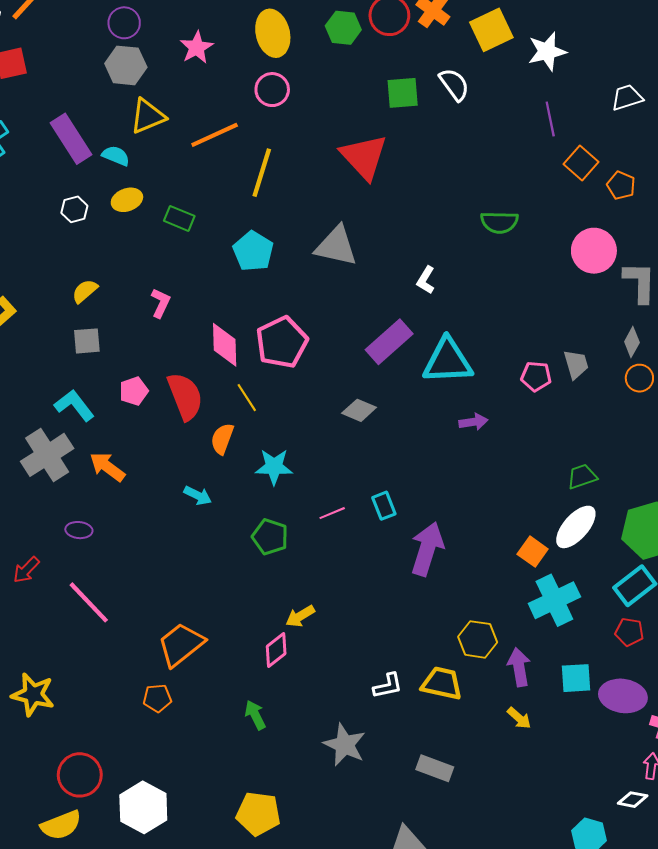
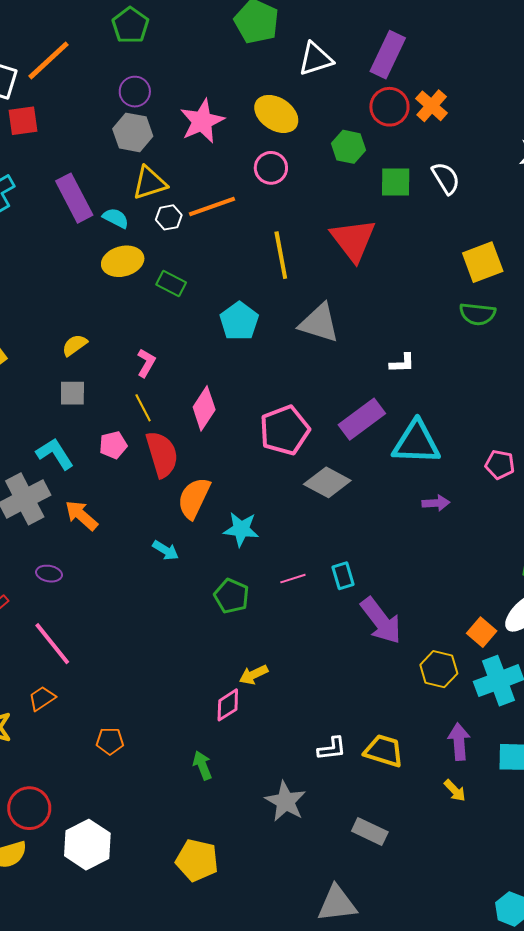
green hexagon: (343, 28) -> (349, 147), moved
yellow square: (491, 30) -> (483, 262), moved
yellow ellipse: (273, 33) -> (276, 114), turned -48
pink star: (197, 47) -> (202, 121), size x1.4
yellow line: (262, 173) -> (281, 255), moved, turned -33
yellow ellipse: (127, 200) -> (123, 261), size x1.4
white hexagon: (74, 209) -> (169, 217), moved
white L-shape: (426, 280) -> (402, 363), turned -128
pink pentagon: (282, 342) -> (285, 430), moved
pink diamond: (225, 345) -> (204, 408), turned 30
yellow line: (247, 398) -> (143, 408), moved
gray diamond: (359, 410) -> (327, 482), size x1.4
orange semicircle: (222, 439) -> (194, 498), size x1.4
purple arrow: (427, 549) -> (381, 621), turned 120
yellow hexagon: (478, 639) -> (439, 669), moved
orange trapezoid: (181, 645) -> (42, 698), moved, size x0.6

